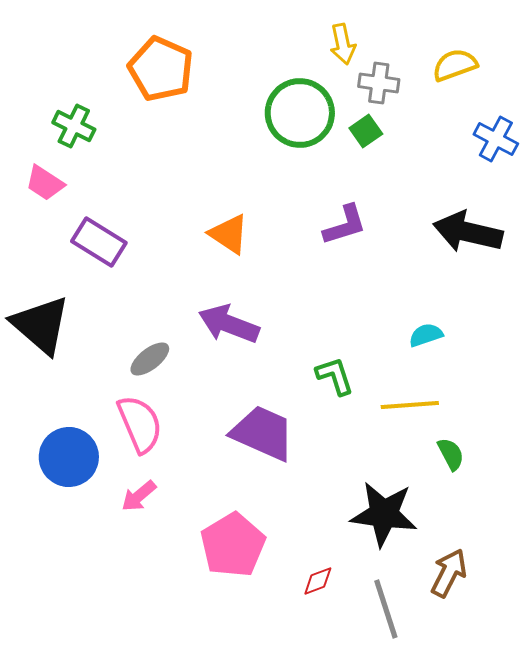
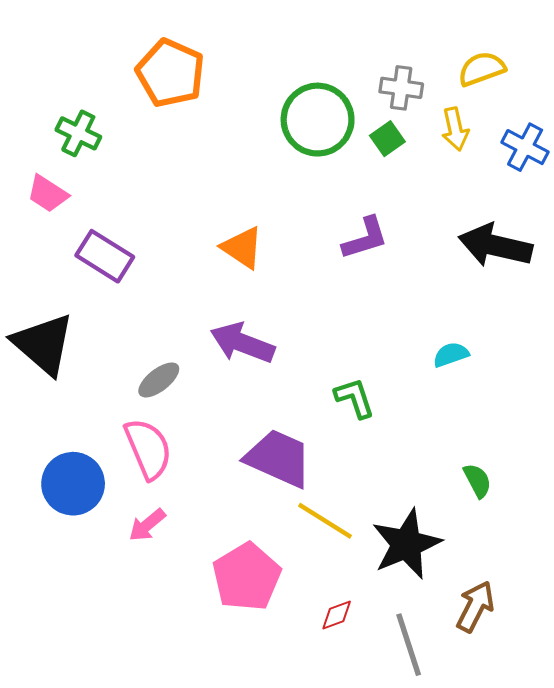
yellow arrow: (343, 44) -> (455, 129), moved
yellow line: (410, 405) -> (325, 521), moved, turned 36
black star: (384, 514) -> (406, 544), turned -30

